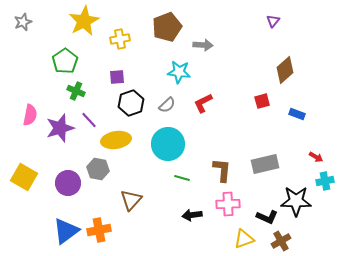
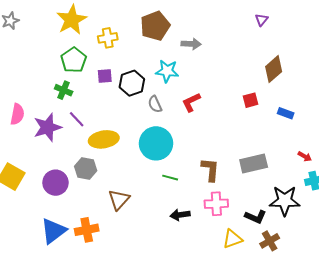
green pentagon: (65, 61) -> (74, 60), moved
black hexagon: (131, 103) -> (132, 83), moved
gray semicircle: (167, 105) -> (155, 104), turned 108

